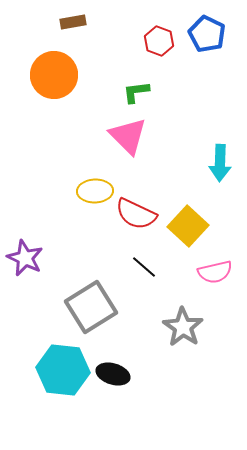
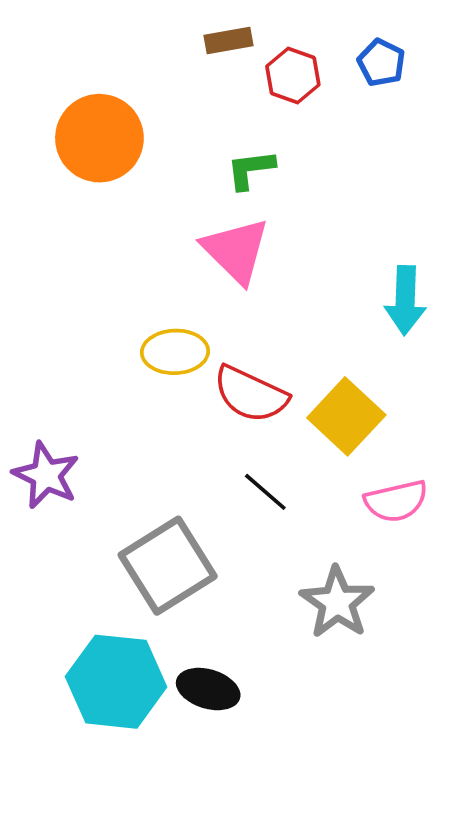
brown rectangle: (73, 22) -> (228, 40), moved
blue pentagon: (207, 34) -> (381, 63), size x0.7

